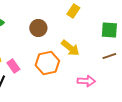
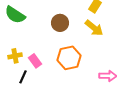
yellow arrow: (70, 48) -> (94, 28), moved

